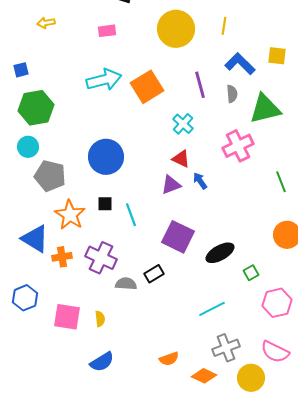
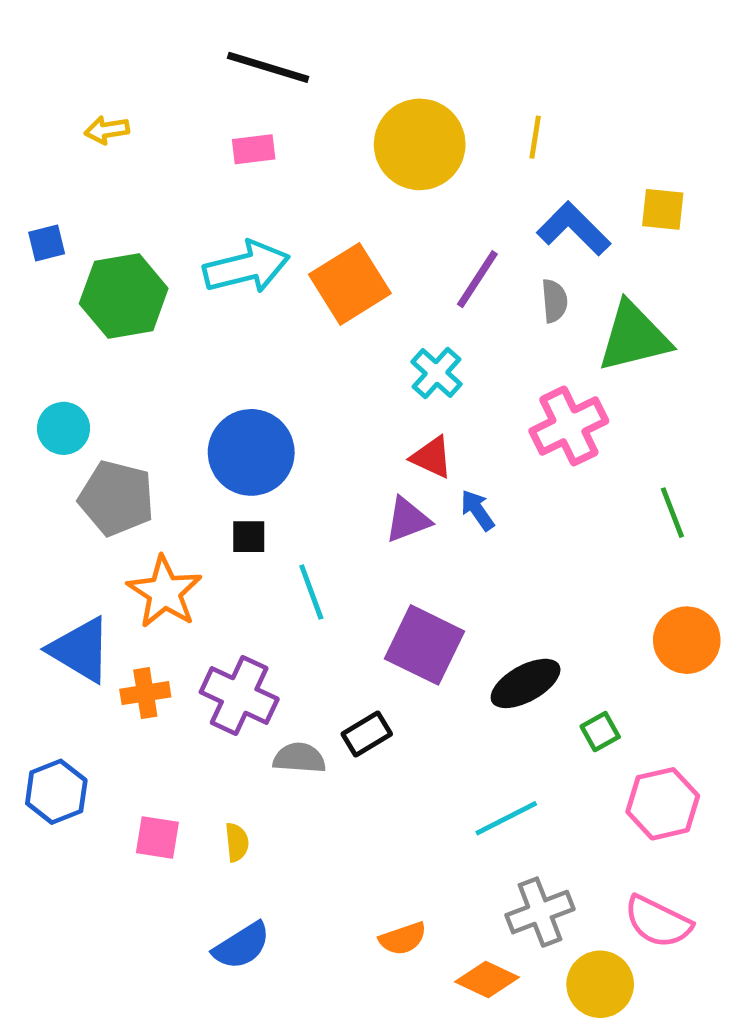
purple line: (200, 85) -> (477, 279), turned 48
green hexagon: (36, 108) -> (124, 296), moved
black square: (105, 204) -> (249, 537), moved
pink square: (67, 317) -> (157, 837), size x0.7

